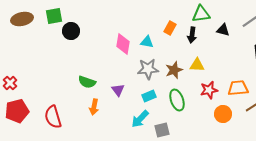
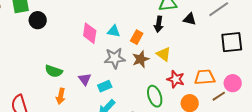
orange rectangle: (170, 28) -> (137, 37), moved
yellow triangle: (197, 65) -> (164, 54), turned 35
red star: (209, 90) -> (176, 79), turned 30
cyan rectangle: (149, 96) -> (105, 86), moved
green ellipse: (177, 100) -> (155, 96), moved

